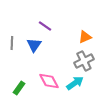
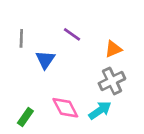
purple line: (45, 26) -> (72, 34), moved
gray line: (12, 43) -> (21, 38), moved

